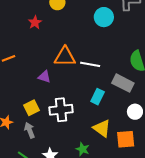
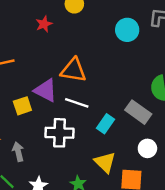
white line: (90, 64) -> (77, 103), moved
purple triangle: (44, 77) -> (46, 90), size x1.5
yellow square: (31, 108) -> (22, 106), moved

